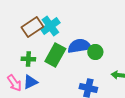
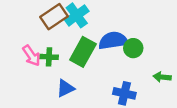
blue triangle: (30, 82) -> (65, 88), moved
pink arrow: (14, 83) -> (31, 56), moved

